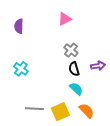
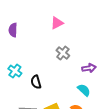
black semicircle: (74, 69) -> (36, 82), moved
cyan semicircle: (76, 89) -> (84, 90), moved

